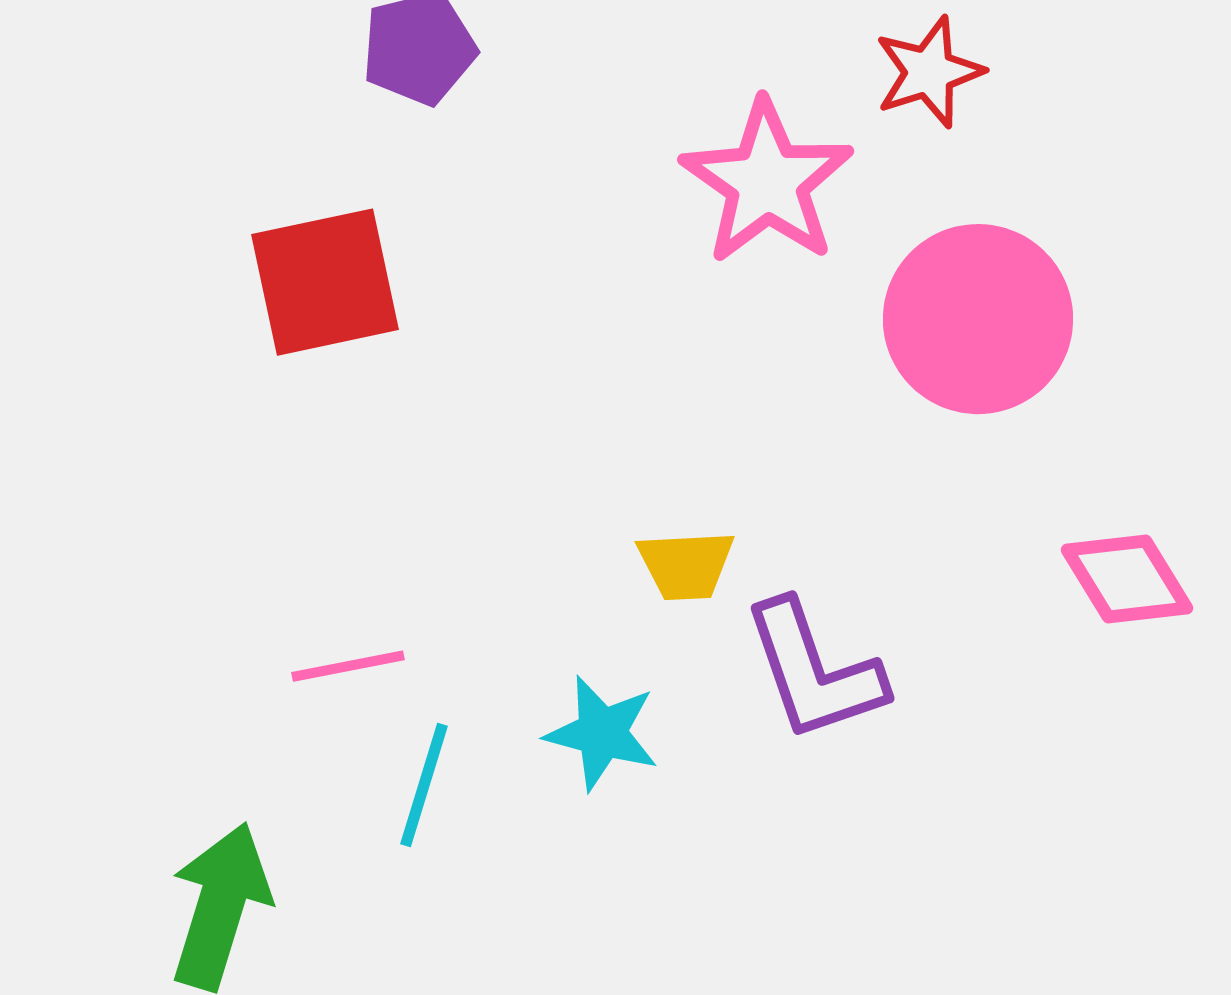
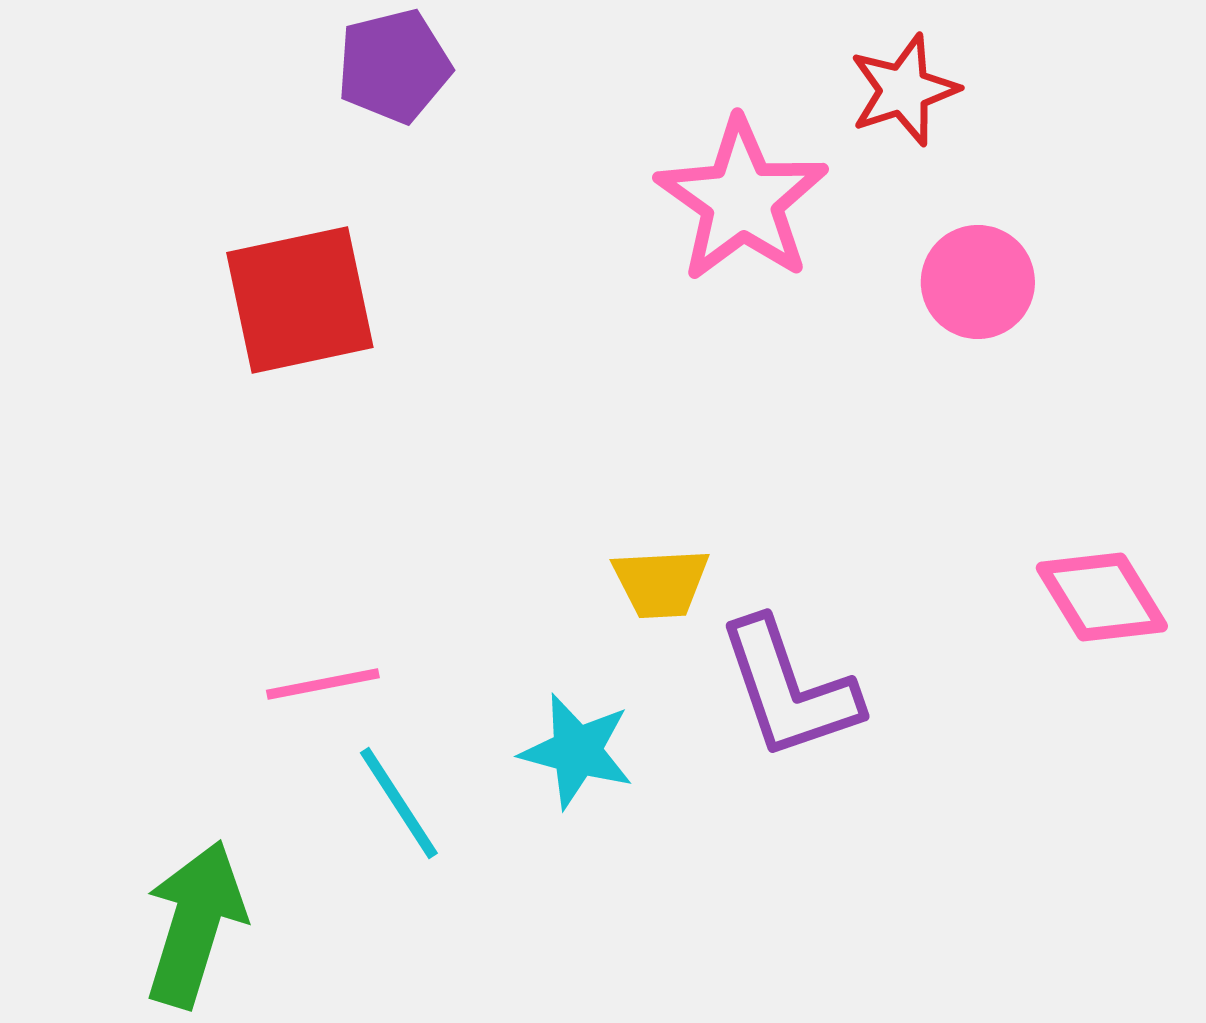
pink circle: (978, 319) -> (978, 282), moved, size x0.6
cyan line: (424, 785) -> (399, 803), turned -50

